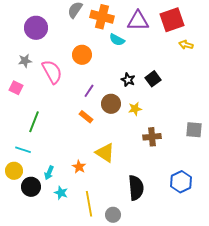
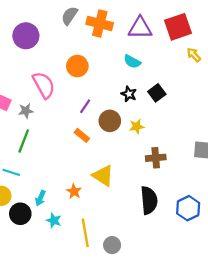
cyan semicircle: (117, 40) -> (132, 62), moved
yellow arrow: (186, 45) -> (194, 55), turned 32
gray star: (25, 61) -> (26, 111), moved
black semicircle: (136, 188) -> (149, 200), moved

